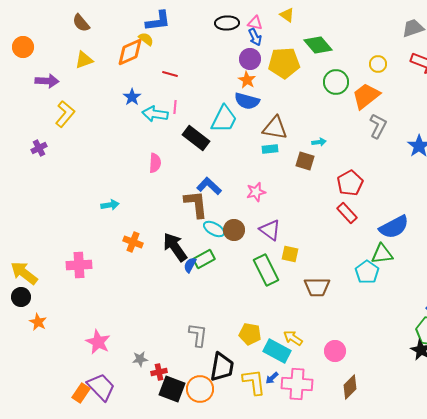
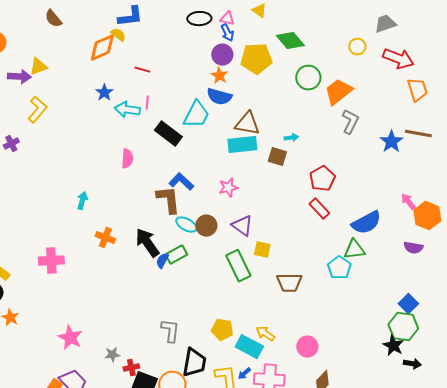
yellow triangle: (84, 60) -> (38, 67), moved
yellow circle: (378, 64) -> (357, 47), moved
cyan rectangle: (270, 149) -> (242, 145), size x1.8
cyan arrow: (110, 205) -> (82, 201), turned -66

